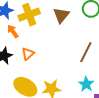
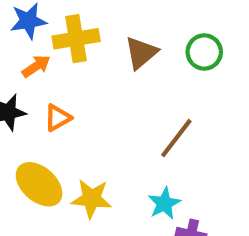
orange arrow: (13, 31) -> (36, 66), turned 80

